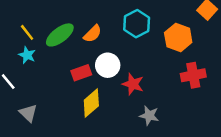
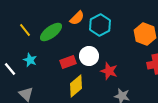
cyan hexagon: (137, 24) -> (100, 25), moved
orange semicircle: (93, 34) -> (77, 18), moved
cyan star: (27, 55) -> (30, 60), moved

